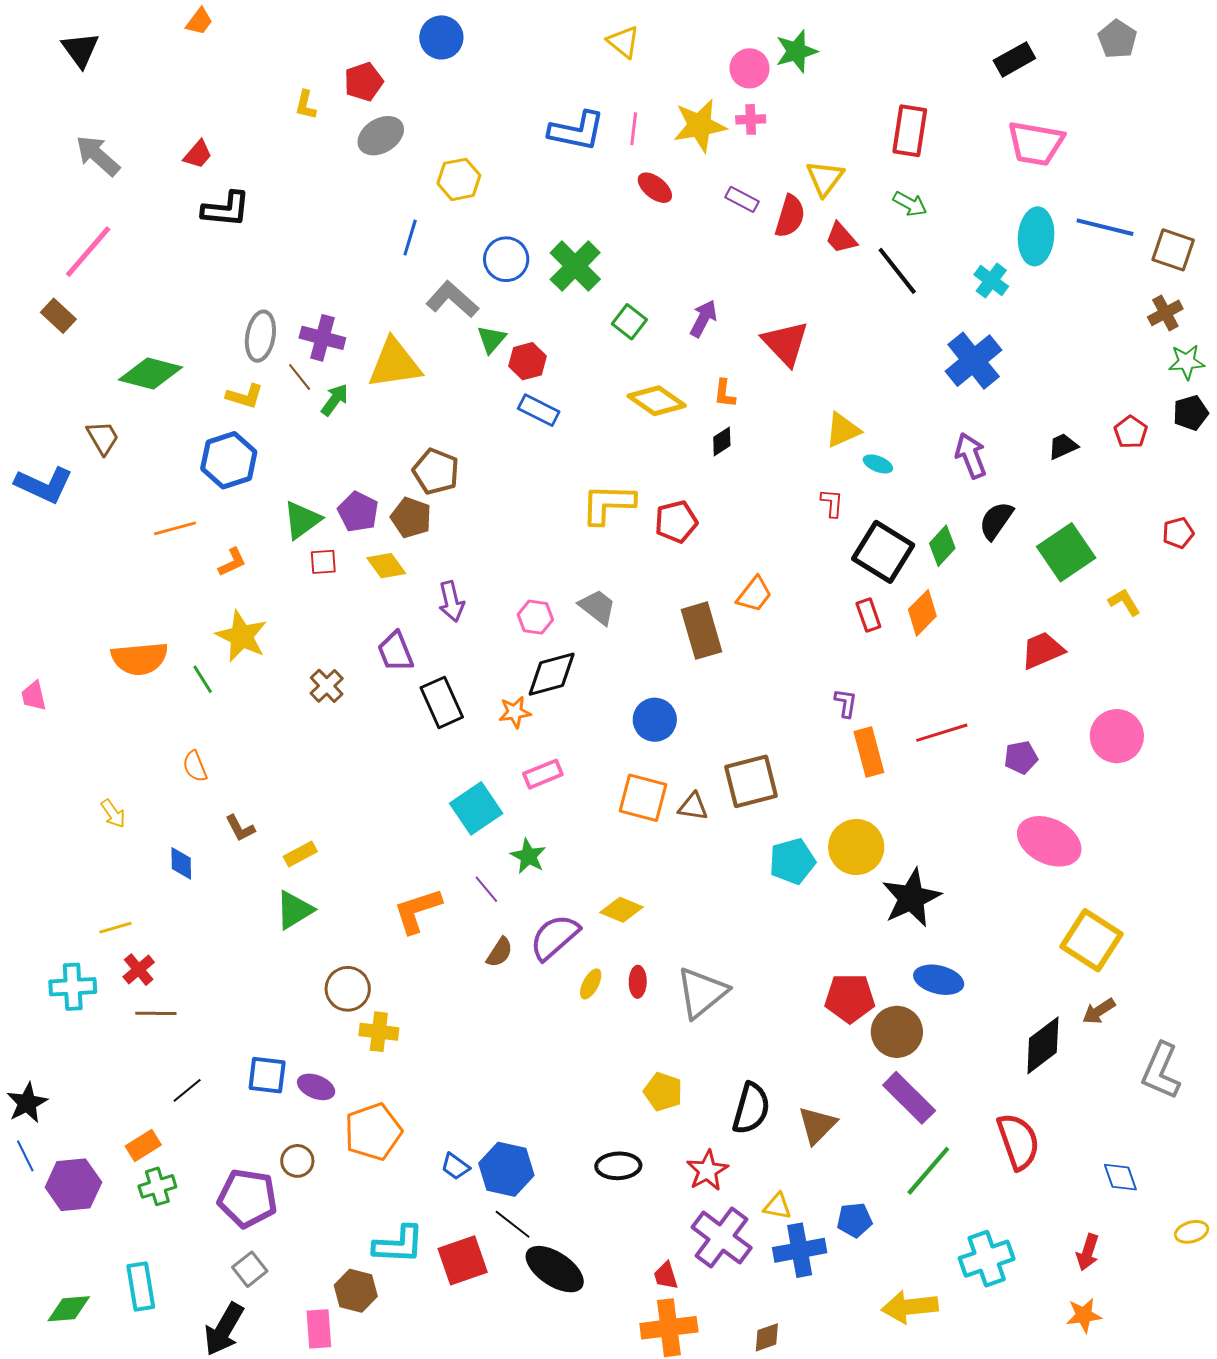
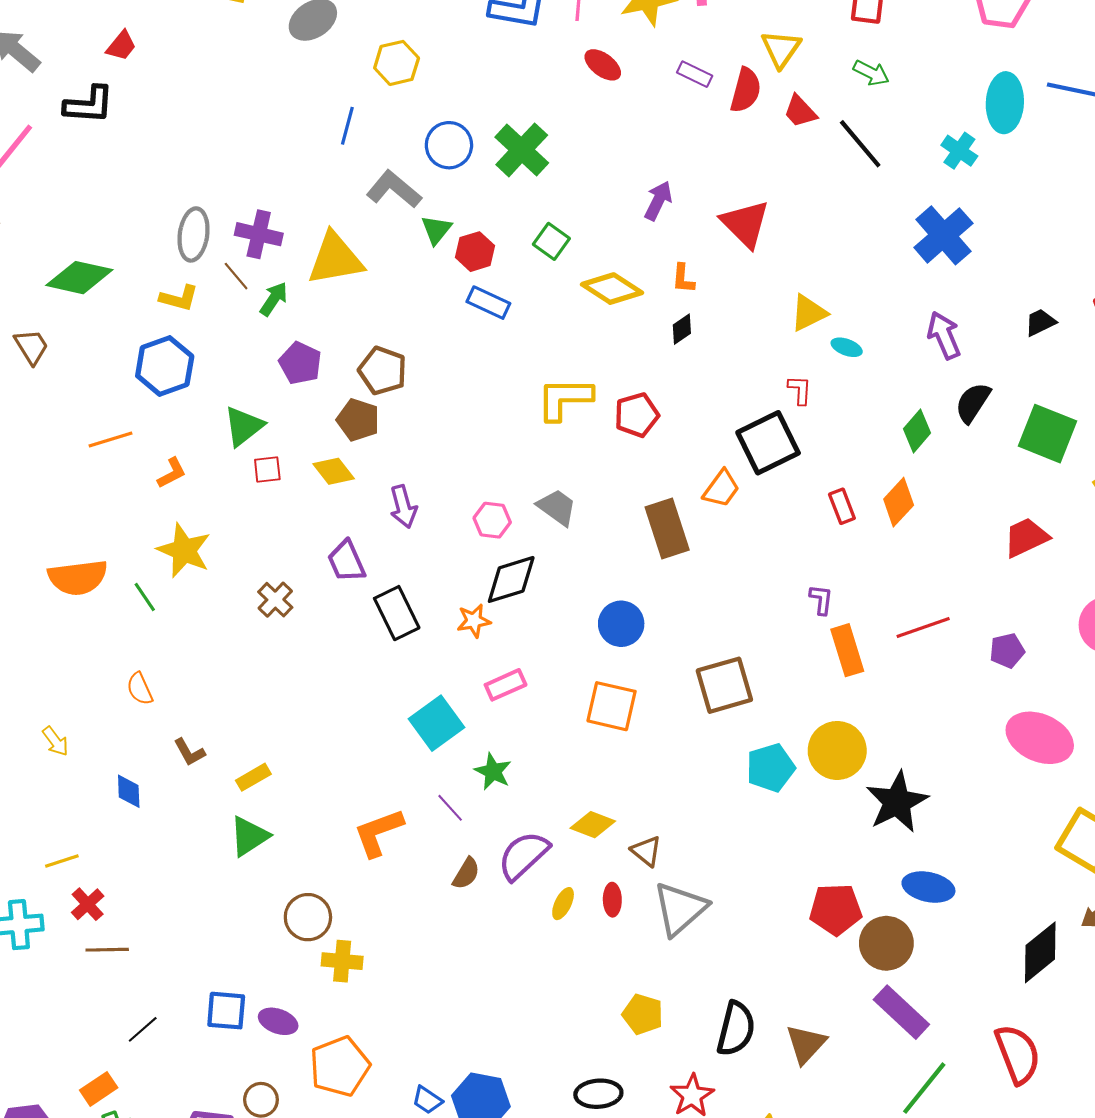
black L-shape: (226, 209) -> (89, 105), moved
green square: (629, 322) -> (551, 241), moved
purple pentagon: (358, 512) -> (300, 363), moved
black square: (883, 552) -> (768, 443), moved, turned 34
green square: (1066, 552) -> (1048, 434), turned -32
brown triangle: (693, 807) -> (646, 851), moved, turned 32

